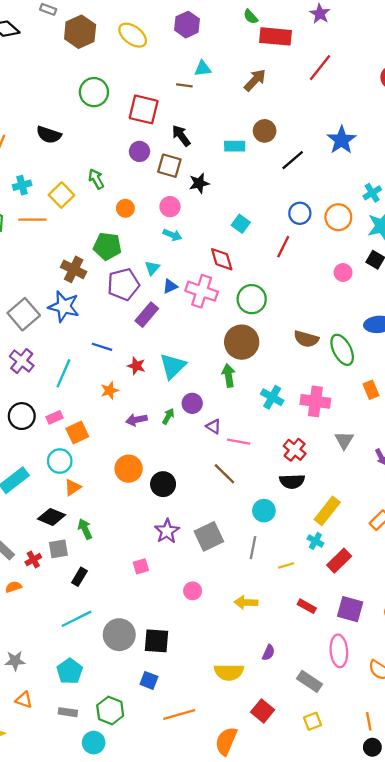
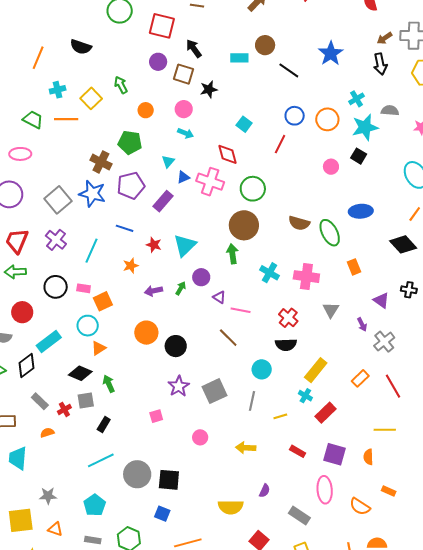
black line: (293, 160) -> (289, 70), turned 75
purple pentagon: (123, 284) -> (131, 186), moved
pink rectangle: (55, 417) -> (84, 288), turned 32

